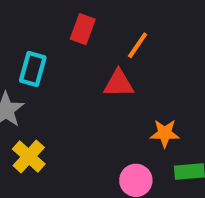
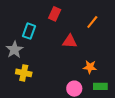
orange line: (138, 45) -> (92, 22), moved
yellow cross: (29, 157) -> (24, 73), turned -35

